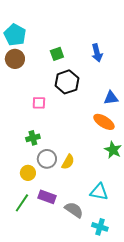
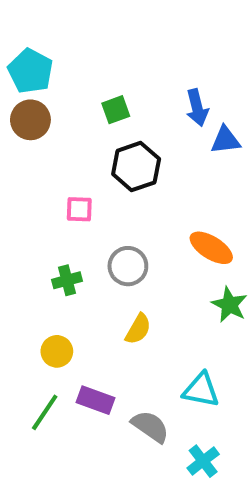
blue triangle: (111, 98) -> (225, 140), moved
gray circle: (47, 159) -> (128, 266), moved
cyan cross: (100, 227) -> (203, 461), turned 35

